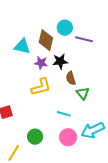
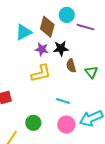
cyan triangle: (22, 46) -> (24, 32), turned -42
green triangle: (83, 93) -> (91, 72), moved

